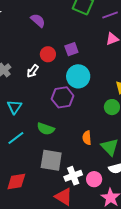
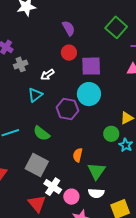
purple square: (71, 49) -> (91, 66), size x1.5
red circle: (48, 54) -> (69, 53), moved
cyan triangle: (14, 107) -> (35, 95), moved
white cross: (73, 176) -> (53, 187), turned 36

